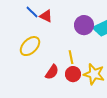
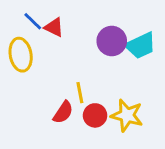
yellow ellipse: (30, 46) -> (21, 55), moved, turned -55
yellow line: (71, 57) -> (80, 93), moved

